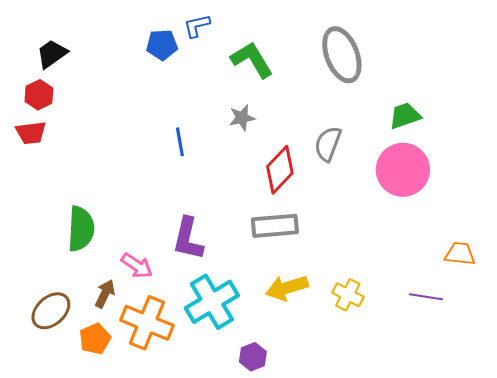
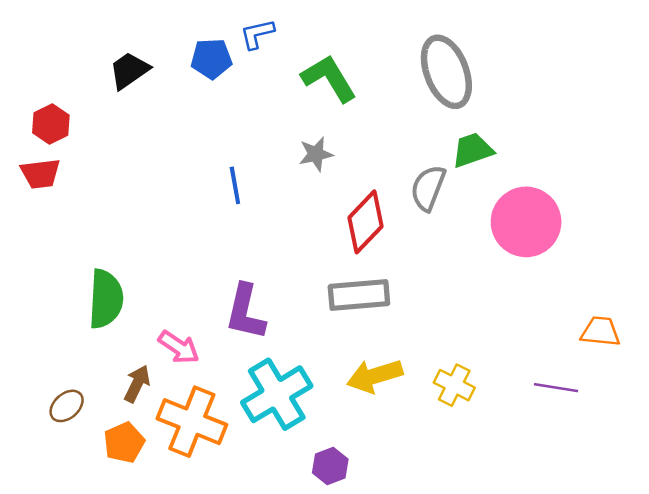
black trapezoid: (52, 54) -> (129, 70), moved
green trapezoid: (405, 116) -> (473, 150), moved
brown ellipse: (51, 311) -> (67, 406), size x0.7

